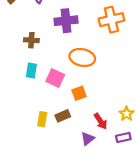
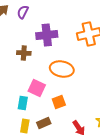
brown cross: (31, 40) -> (24, 53), moved
cyan rectangle: (31, 70) -> (23, 103), moved

